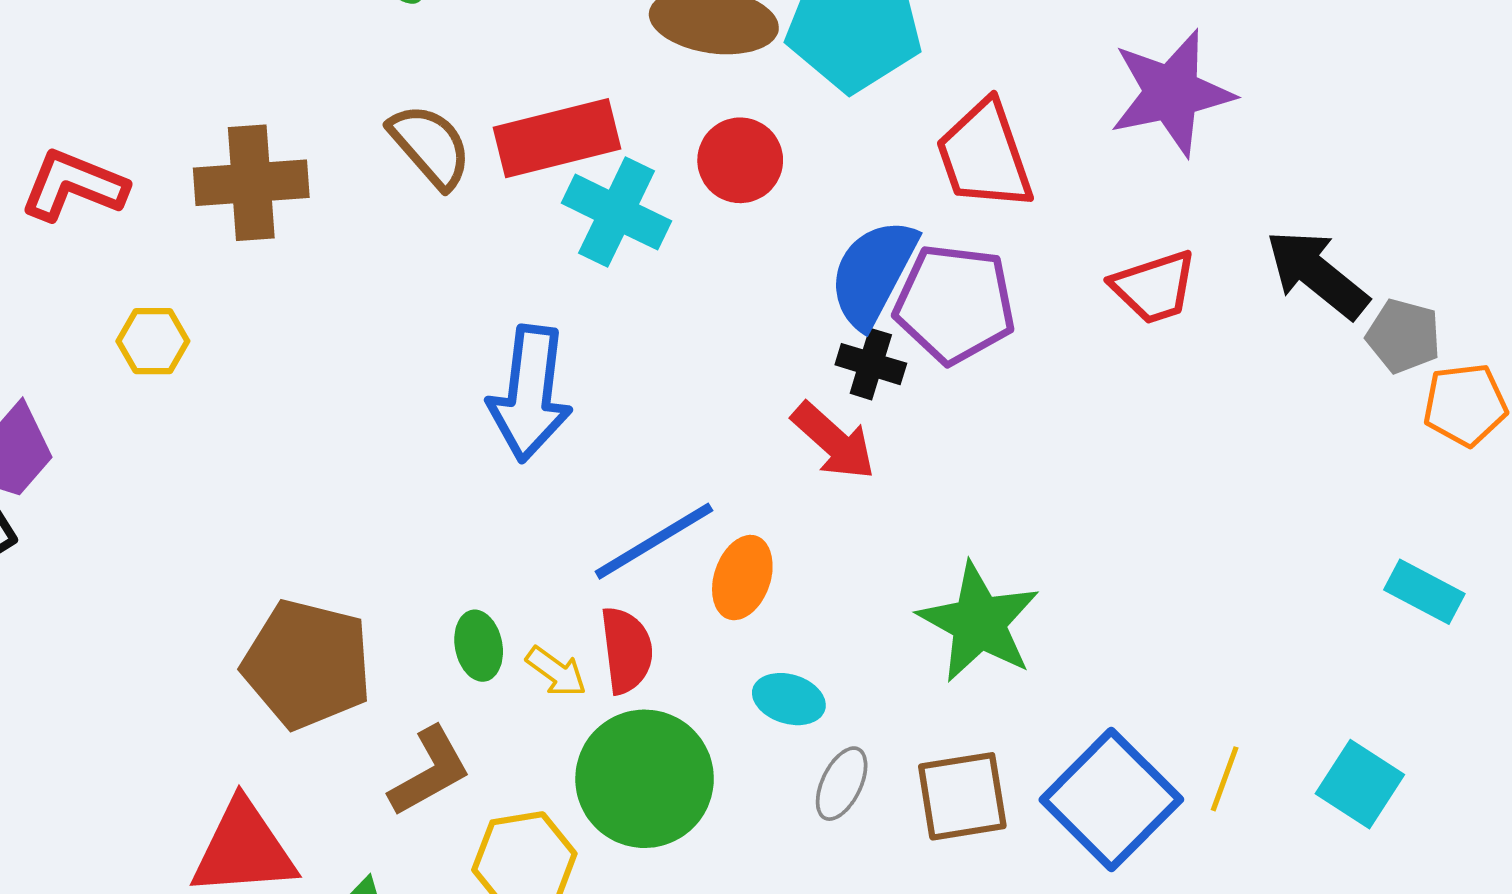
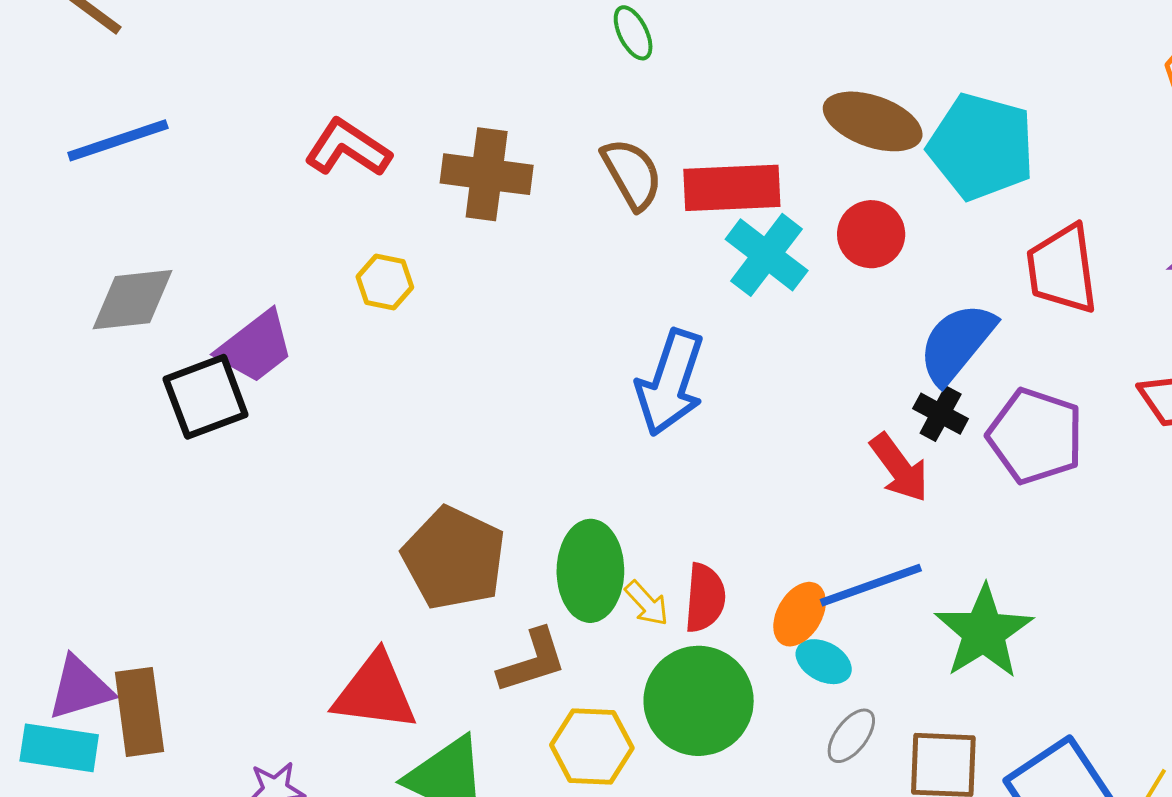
purple pentagon: (955, 304) -> (1035, 436), moved
blue line: (654, 541) -> (871, 585), moved
orange ellipse: (742, 578) -> (800, 614), moved
green ellipse: (479, 646) -> (590, 571), size x1.8

